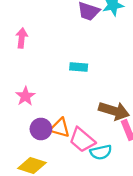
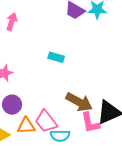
orange triangle: (60, 128) -> (26, 126), moved, turned -30

